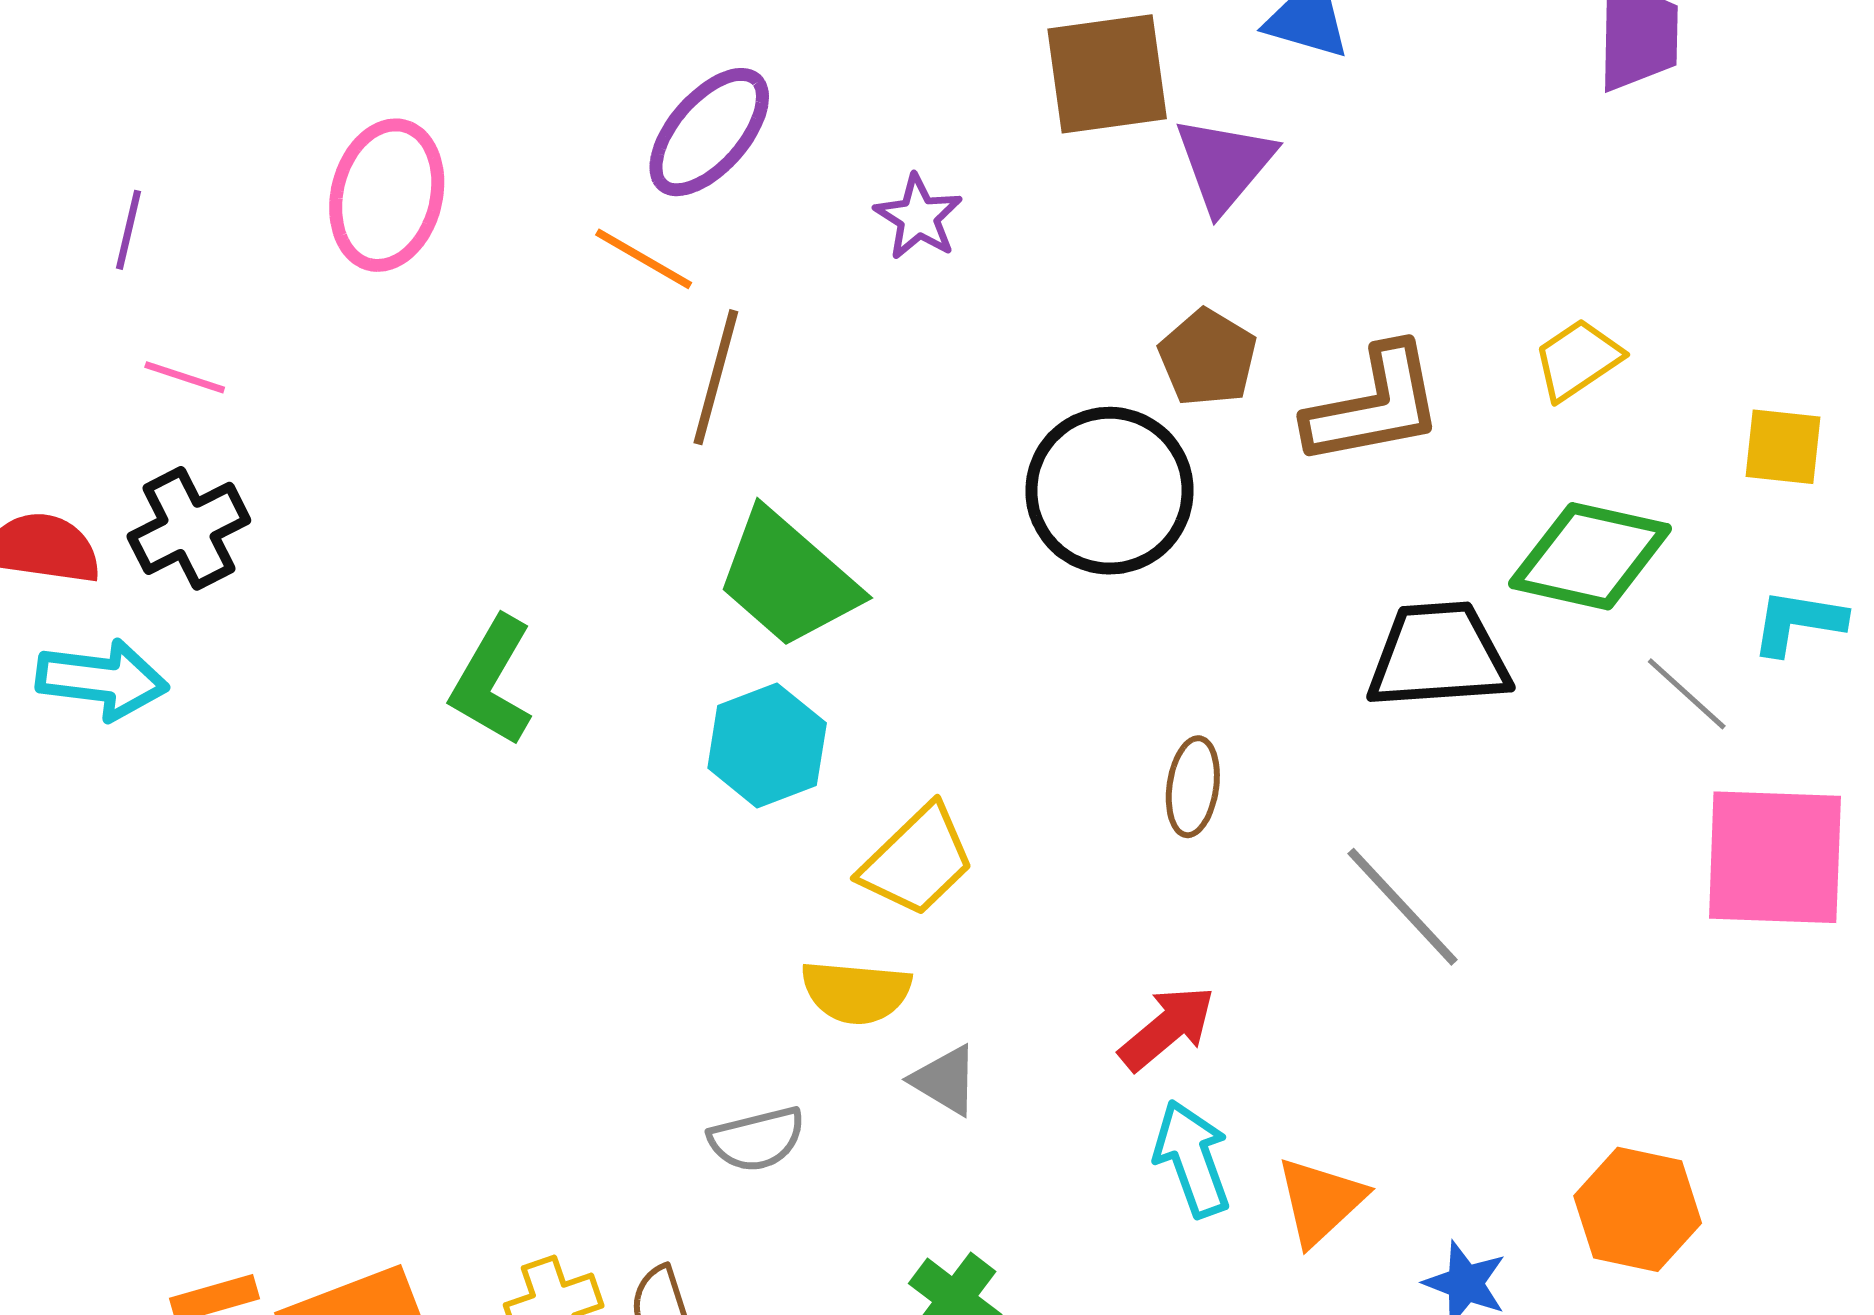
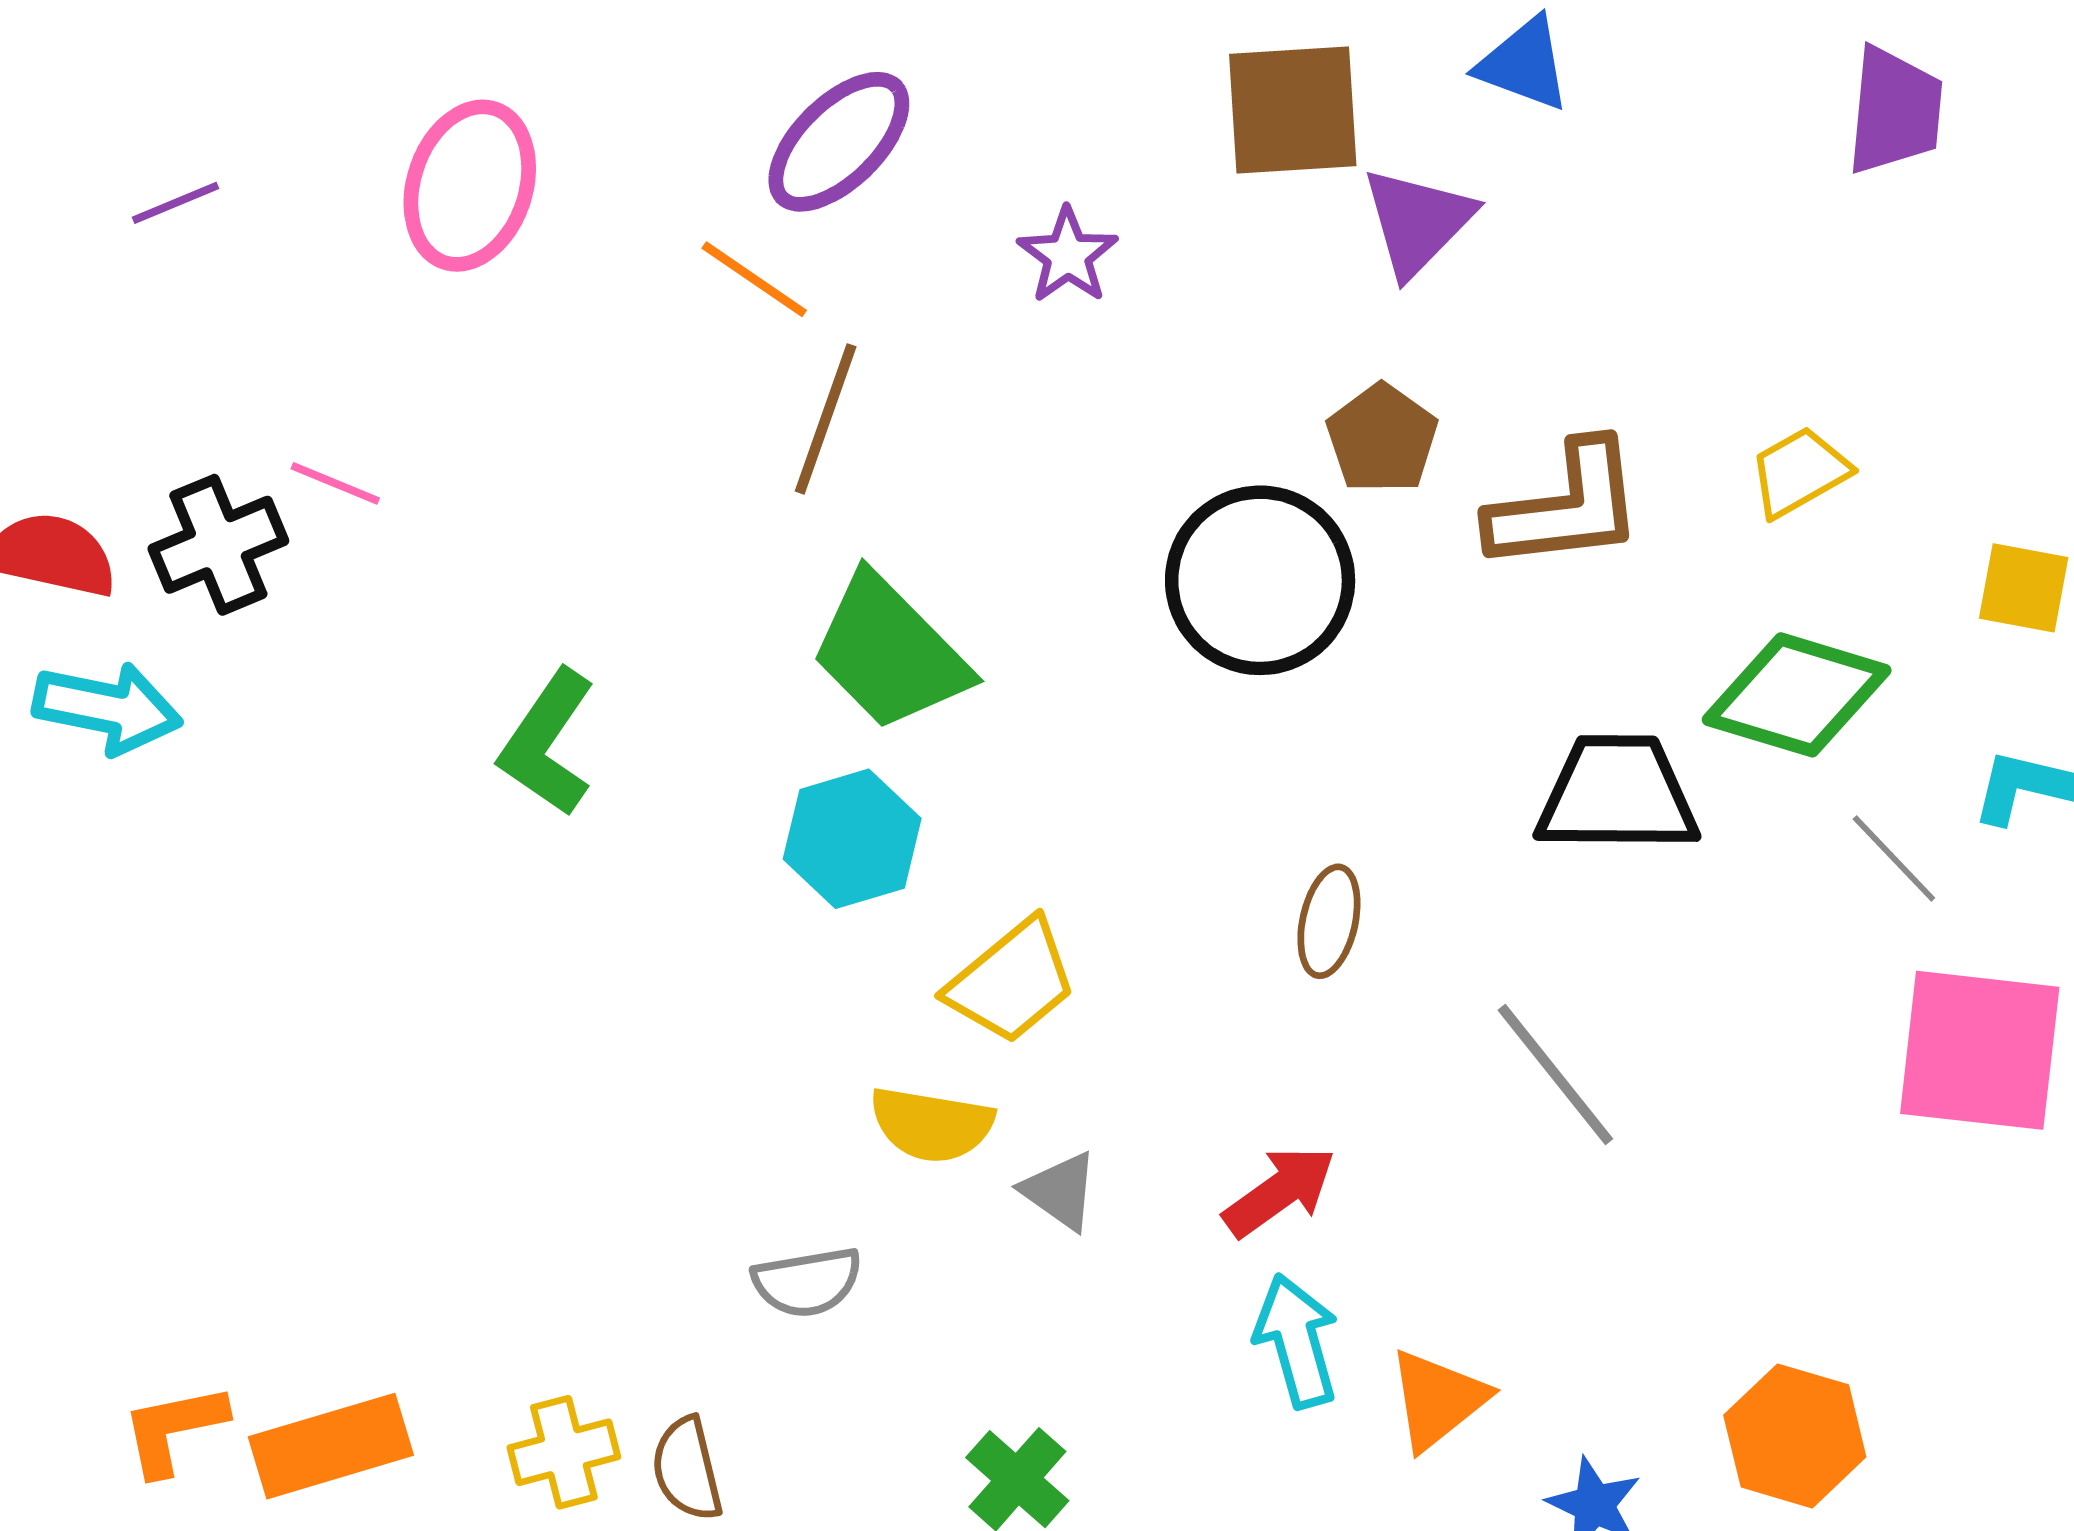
purple line: (128, 230) -> (175, 203), turned 50
pink line: (185, 377) -> (335, 483), moved
gray triangle: (945, 1080) -> (1060, 1191), moved

